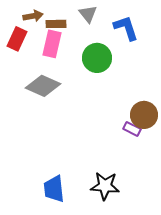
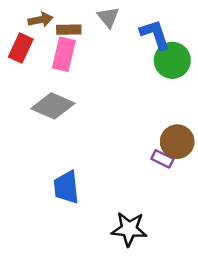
green circle: (97, 58) -> (172, 60), moved
blue trapezoid: (54, 189) -> (66, 187), moved

